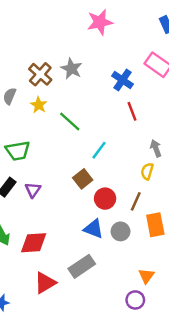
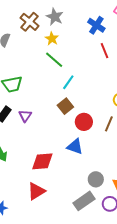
yellow star: (39, 105) -> (52, 39), moved
cyan line: (99, 150) -> (68, 82), moved
gray circle: (121, 231) -> (96, 179), moved
red diamond: (34, 243) -> (42, 161), moved
gray rectangle: (82, 266) -> (84, 201), moved

